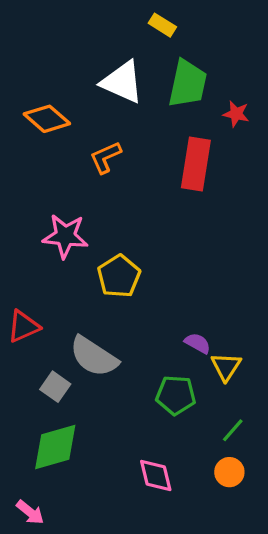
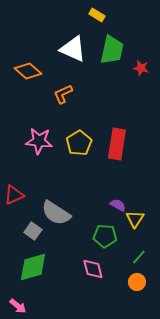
red rectangle: (196, 164) -> (117, 144), moved
yellow pentagon: (119, 276) -> (79, 143), moved
pink diamond: (156, 475) -> (93, 269), moved

